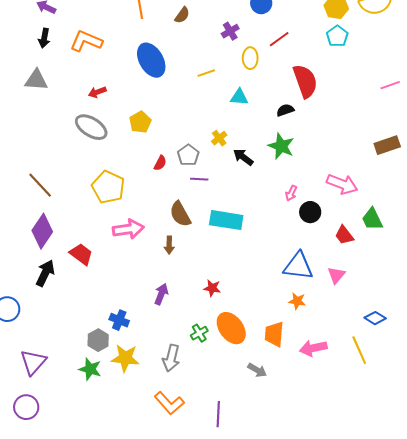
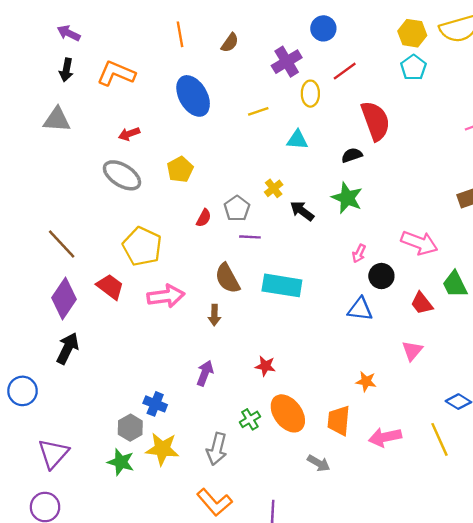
purple cross: (230, 31) -> (287, 62), size x1.4
red trapezoid: (81, 254) -> (110, 287), moved
blue triangle: (298, 266) -> (360, 309), moved, size x0.7

